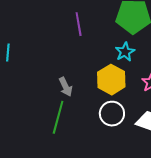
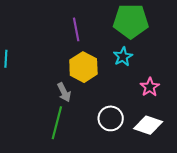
yellow hexagon: (111, 80) -> (83, 67), moved

